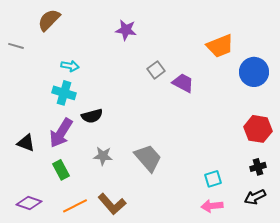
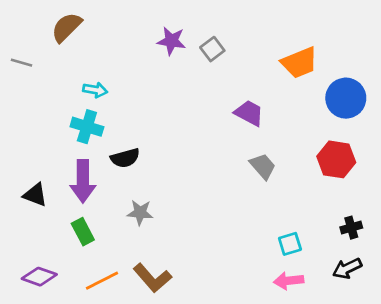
gray square: (156, 70) -> (212, 49), moved
red hexagon: (258, 129) -> (336, 159), moved
purple arrow: (61, 133) -> (83, 181), turned -32
gray trapezoid: (148, 158) -> (263, 166), moved, size x0.7

